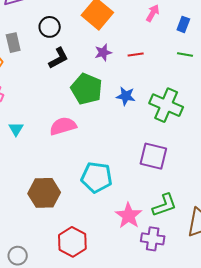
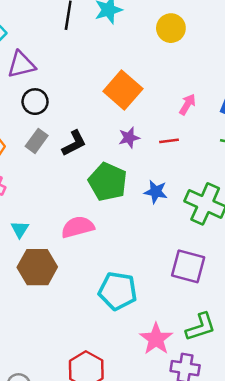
pink arrow: (153, 13) -> (187, 104), moved
black circle: (50, 27) -> (35, 102), moved
gray rectangle: (13, 43) -> (37, 141), moved, turned 48
brown hexagon: (44, 193) -> (37, 267), moved

